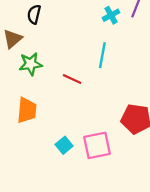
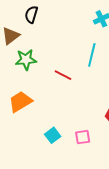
orange trapezoid: (27, 110) -> (20, 102), turned -130
pink square: (97, 145) -> (83, 137), size x0.6

